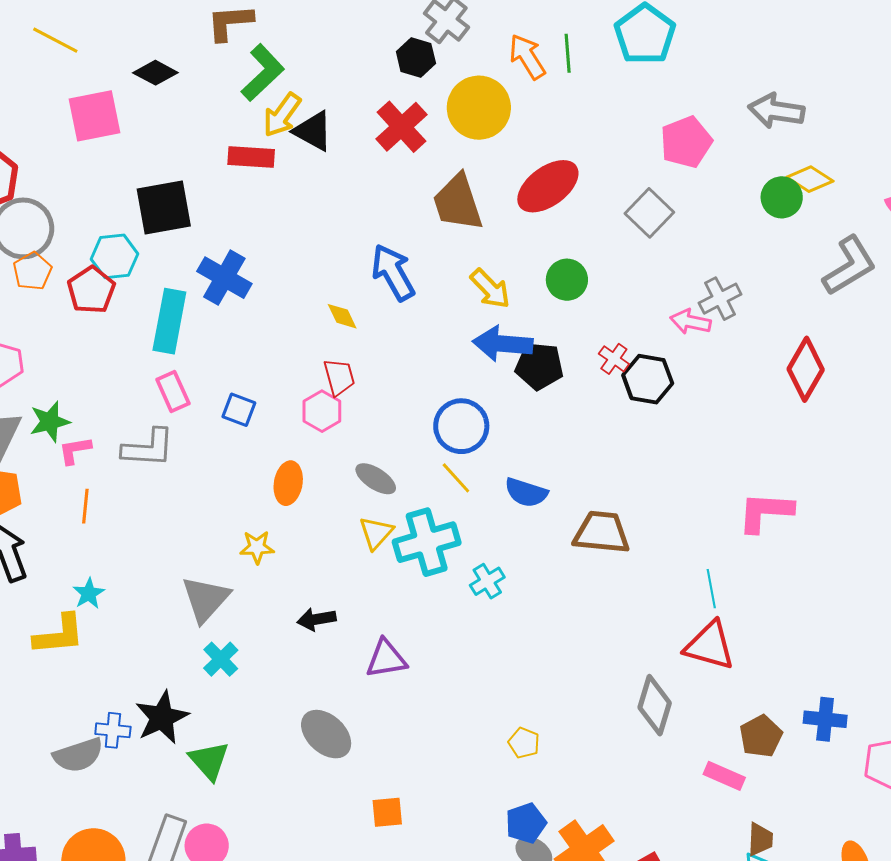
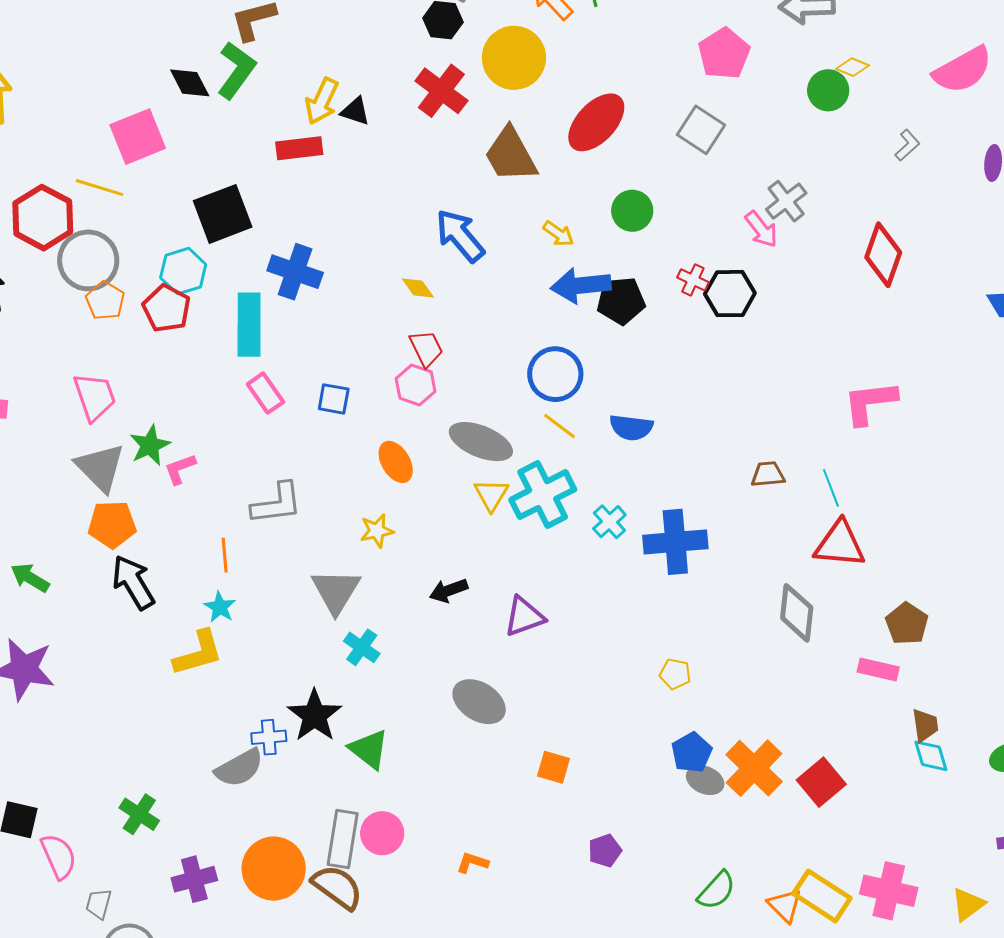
yellow line: (55, 40) -> (100, 188), moved
black diamond: (155, 73) -> (190, 83), turned 45
green L-shape: (263, 73) -> (236, 70), moved
black triangle: (313, 131) -> (355, 111), size x0.7
yellow diamond: (810, 179) -> (853, 67), size x0.7
gray L-shape: (849, 266) -> (907, 145), size x0.5
yellow arrow: (490, 289) -> (558, 234), size x0.7
pink arrow: (690, 322) -> (761, 229), turned -129
gray L-shape: (148, 448) -> (277, 504), moved
gray ellipse: (376, 479) -> (481, 442), size x1.5
orange ellipse: (288, 483) -> (396, 462), turned -30
orange line: (85, 506) -> (225, 555), moved
brown trapezoid: (602, 532) -> (768, 474), moved, size x0.6
blue cross: (825, 719) -> (675, 542), moved, size x1.5
orange square: (387, 812) -> (553, 767), turned 32

